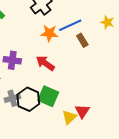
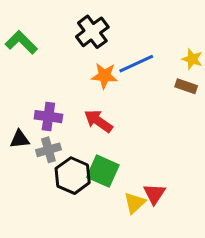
brown rectangle: (82, 40) -> (186, 86), moved, turned -40
gray cross: (12, 98) -> (48, 150), moved

